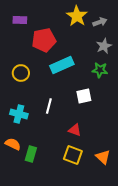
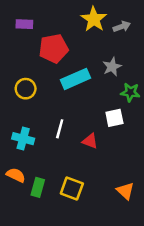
gray star: (104, 46) -> (112, 67), moved
green star: (100, 70) -> (130, 92), moved
white square: (84, 96) -> (114, 118), moved
red triangle: (75, 130) -> (90, 141), moved
yellow square: (73, 155) -> (72, 188), moved

